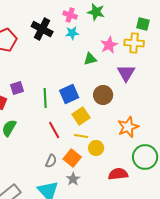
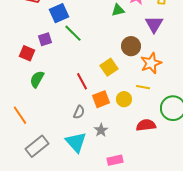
blue square: (69, 94) -> (59, 13), moved
green line: (45, 98) -> (73, 33), moved, turned -42
orange star: (128, 127) -> (151, 63), moved
yellow line: (81, 136) -> (143, 87), moved
orange square: (72, 158) -> (101, 99), moved, turned 30

